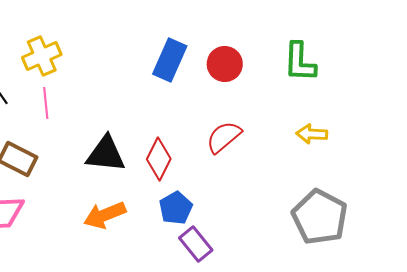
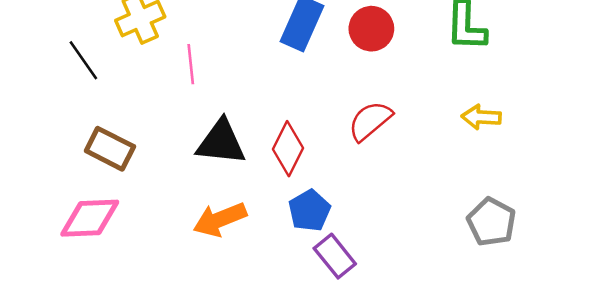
pink line: (46, 103) -> (191, 64), moved
gray pentagon: (320, 217) -> (491, 222), size x0.7

